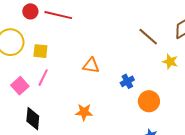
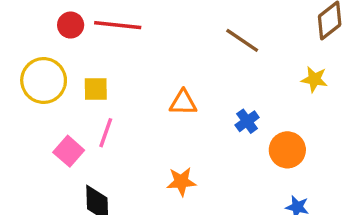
brown line: (148, 37) -> (242, 40), moved

